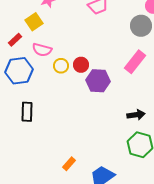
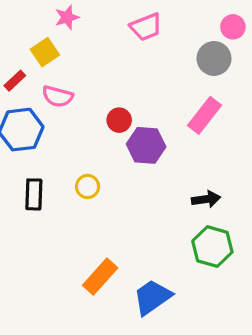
yellow circle: (61, 66) -> (88, 186), moved
orange rectangle: (69, 164) -> (100, 277), size x1.6

